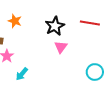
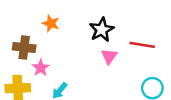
red line: (90, 23) -> (142, 45), moved

